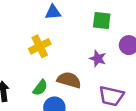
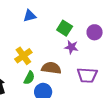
green square: (102, 20) -> (65, 28), moved, turned 35
yellow cross: (40, 46) -> (23, 56), moved

